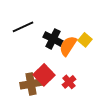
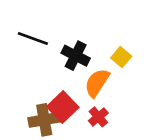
black line: (23, 27) -> (33, 39), turned 45
orange semicircle: (68, 46) -> (97, 83), moved

